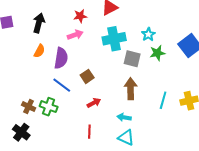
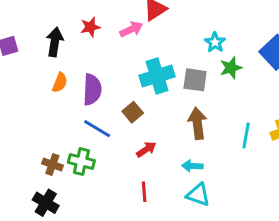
red star: (80, 16) -> (90, 27), moved
pink arrow: (75, 35) -> (131, 29), moved
cyan cross: (114, 39) -> (157, 76), moved

